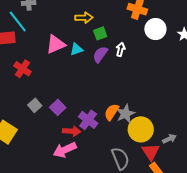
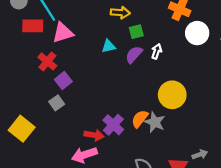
pink triangle: (56, 44) -> (63, 33), moved
purple square: (58, 107) -> (63, 81), moved
gray star: (125, 114) -> (155, 122), turned -30
yellow circle: (141, 129) -> (172, 95), moved

